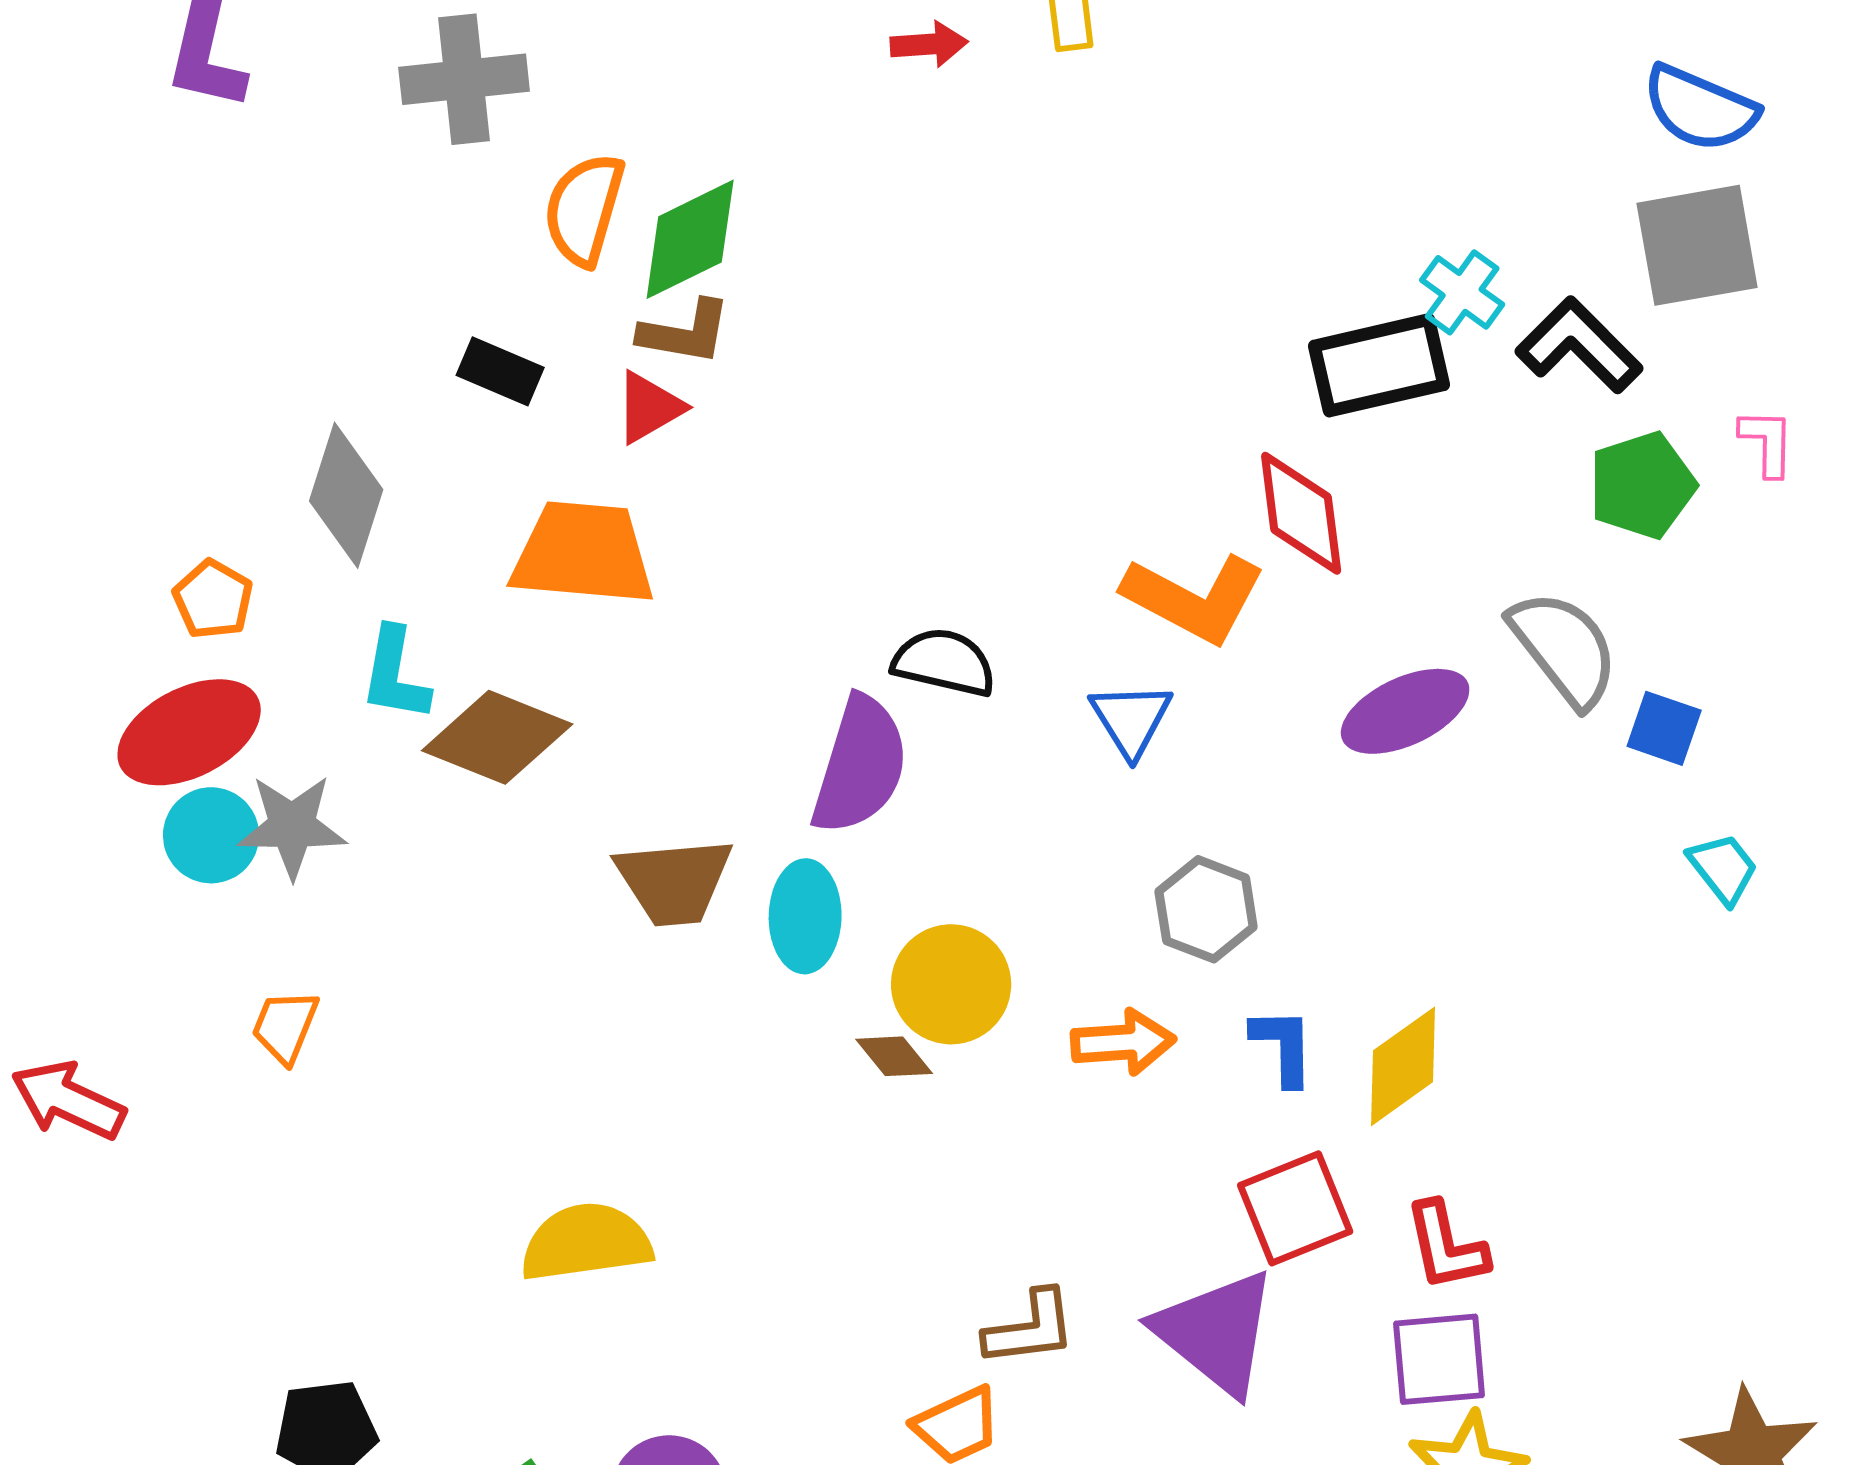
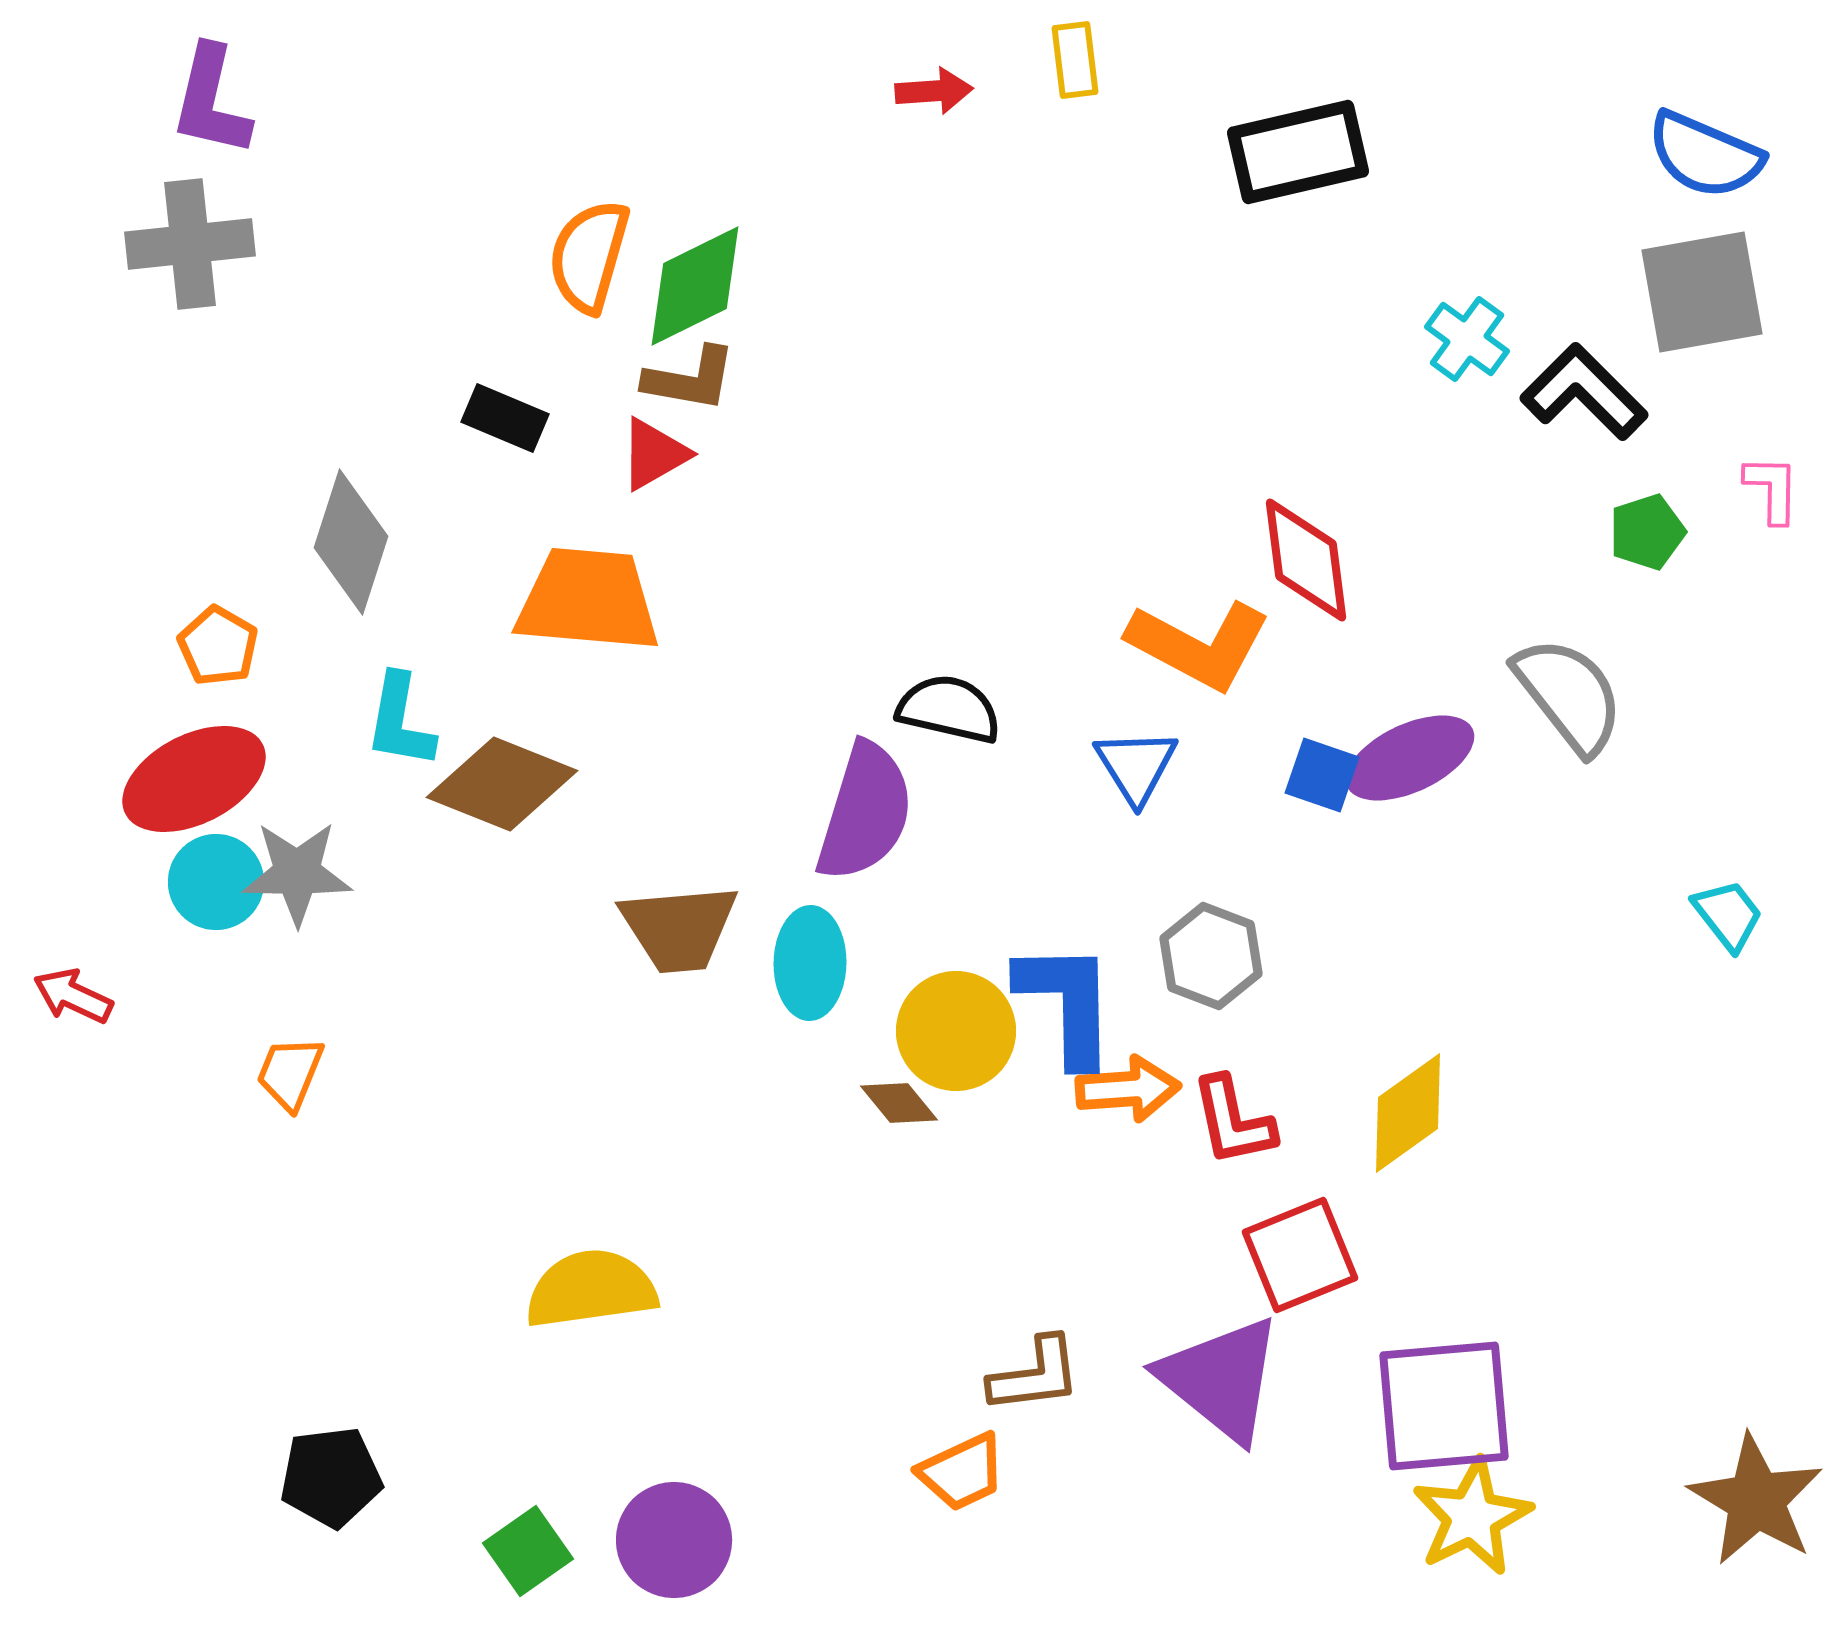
gray cross: (464, 79) -> (190, 244), moved
black rectangle: (1379, 365) -> (1298, 152), moved
green pentagon: (1642, 485) -> (1647, 532), size x0.7
blue square: (1664, 728) -> (1322, 775), moved
blue L-shape: (1283, 1046) -> (1067, 1003), moved, size x1.6
red arrow: (68, 1100) -> (73, 996), moved, size x0.7
red L-shape: (1446, 1246) -> (1233, 1121), moved
purple square: (1439, 1359) -> (1444, 1406), size x1.4

